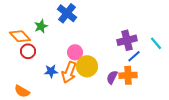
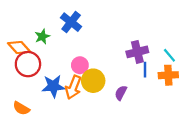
red circle: (28, 51) -> (28, 64), size x1.5
blue line: (134, 56) -> (145, 70), turned -48
blue star: (51, 71) -> (53, 86), size x1.5
orange cross: (128, 75) -> (168, 75), moved

